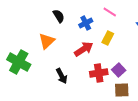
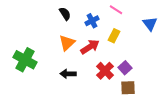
orange triangle: (47, 41) -> (67, 43), moved
red cross: (99, 73) -> (105, 71), turned -36
black arrow: (62, 76) -> (68, 74), turned 119

